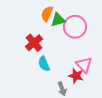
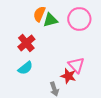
pink circle: (75, 27) -> (79, 19), moved
cyan semicircle: (44, 64) -> (25, 68), moved, turned -105

